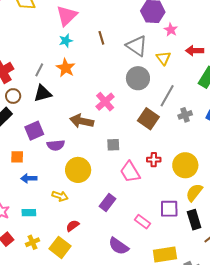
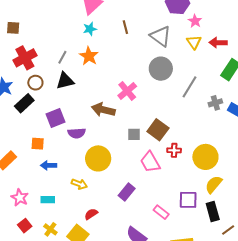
yellow triangle: (163, 58) -> (194, 42), moved
gray cross: (185, 115) -> (215, 103), moved
brown square: (148, 119) -> (158, 130), moved
yellow cross: (32, 242) -> (50, 229), turned -32

